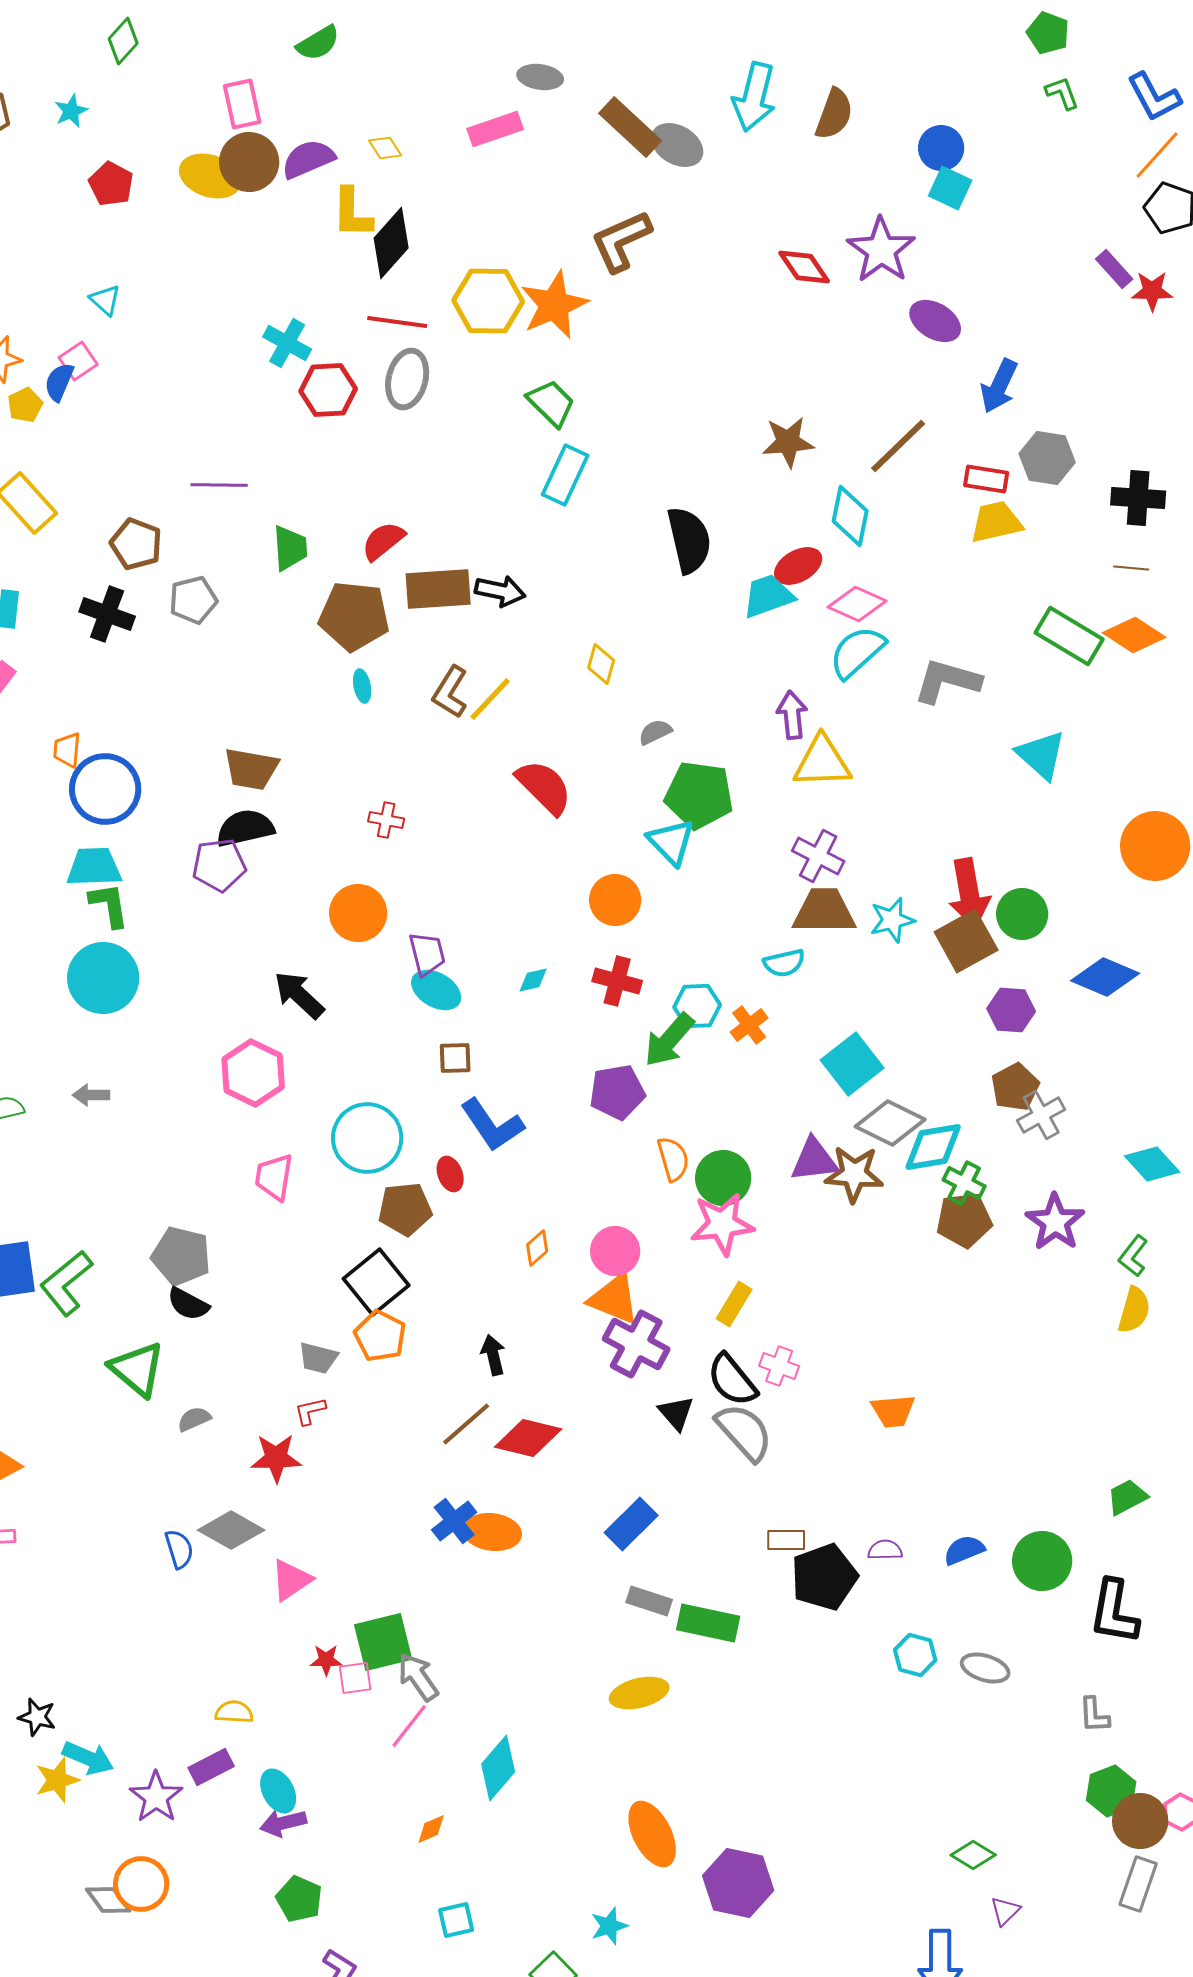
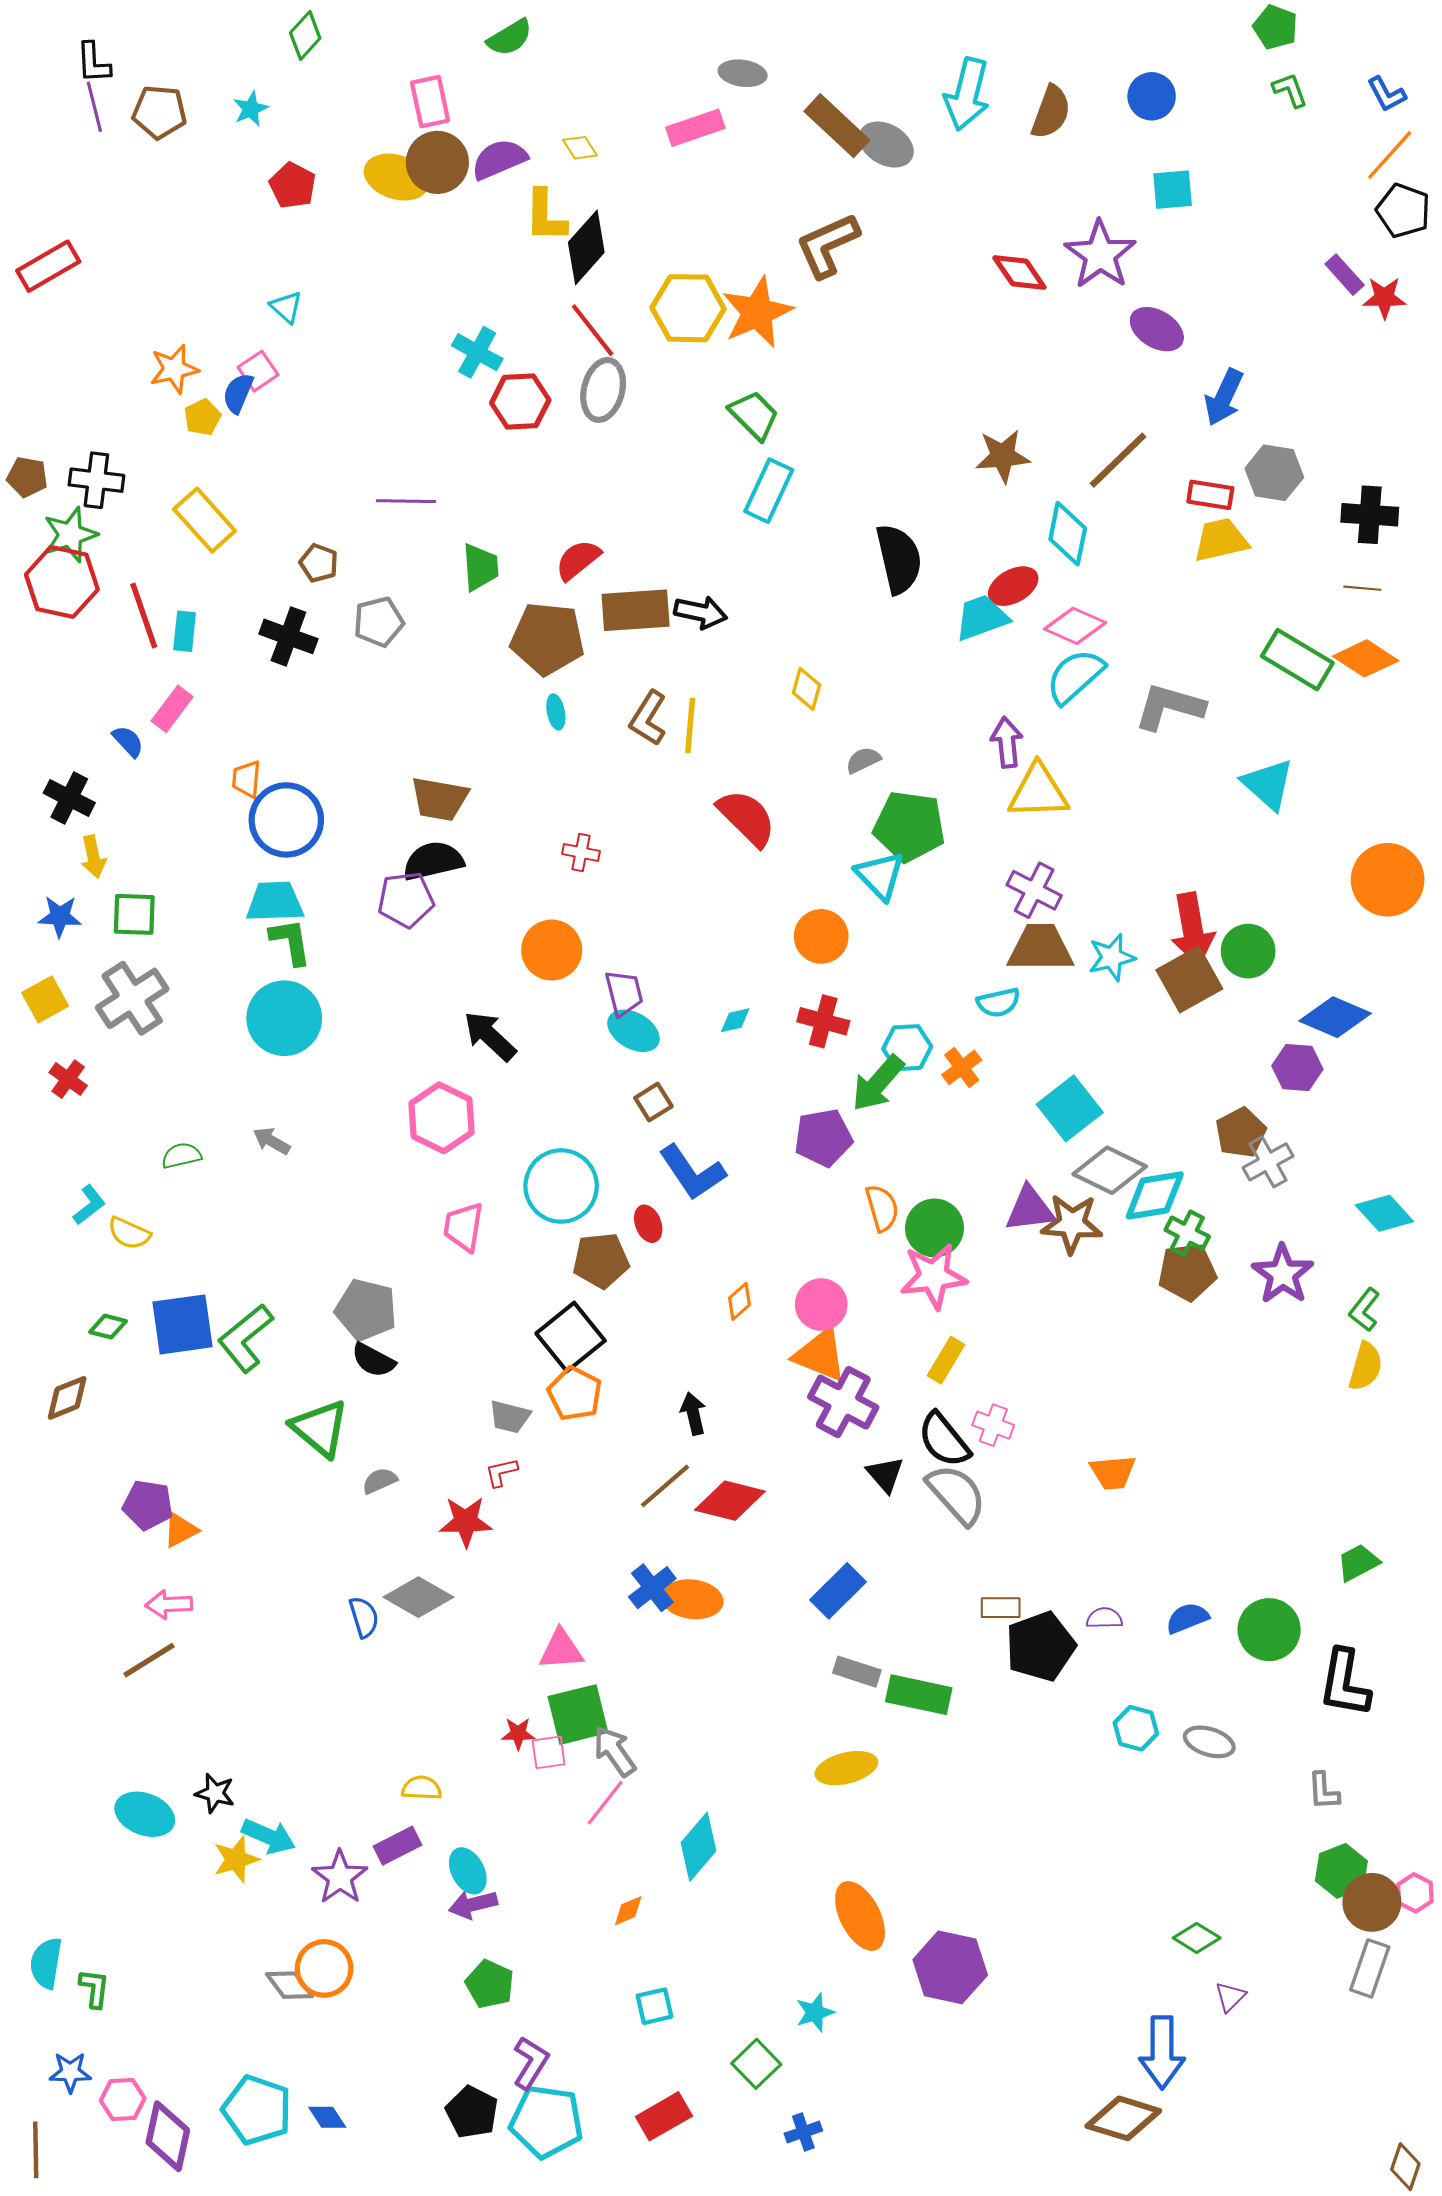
blue L-shape: (1154, 97) -> (1387, 94), size x0.7
blue circle: (941, 148) -> (1152, 96), moved
cyan square: (950, 188) -> (1173, 190), turned -30
red line: (397, 322) -> (593, 330), turned 44
brown pentagon: (136, 544) -> (319, 563), size x0.7
yellow line: (490, 699) -> (690, 726), turned -38
purple hexagon: (1011, 1010) -> (1297, 1067), moved
brown square: (455, 1058) -> (653, 1102), turned -30
gray arrow: (91, 1095) -> (272, 1141), turned 30
pink triangle: (291, 1580) -> (561, 1650), moved, turned 30

